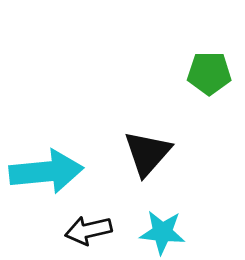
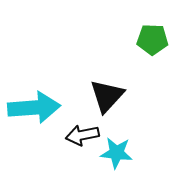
black arrow: (88, 230) -> (82, 135), moved

